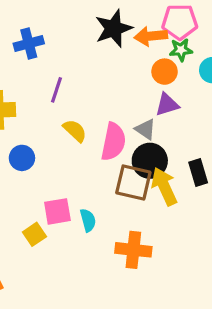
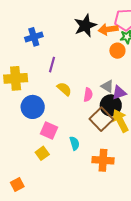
purple triangle: (167, 105) -> (119, 93), moved
pink semicircle: (113, 142) -> (88, 95), size x0.6
blue circle: (22, 158) -> (33, 107), size x1.5
brown square: (133, 183) -> (101, 119), turned 35
pink square: (57, 211) -> (49, 130), moved, turned 36

